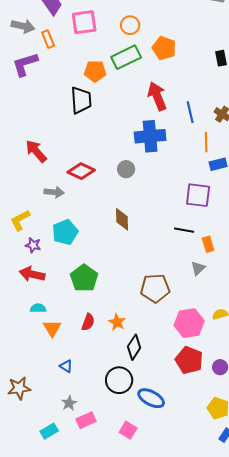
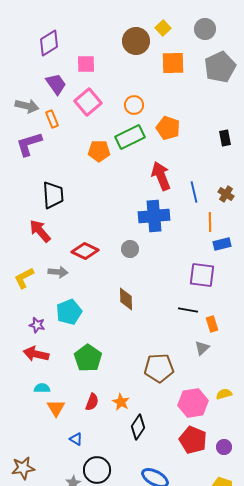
pink square: (84, 22) -> (88, 102), turned -32
black trapezoid: (81, 100) -> (53, 195), moved
yellow L-shape: (20, 220) -> (24, 278), moved
blue triangle: (66, 366) -> (76, 439), moved
black circle: (119, 380) -> (97, 470), moved

